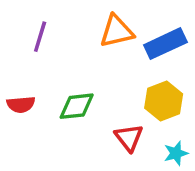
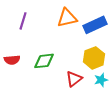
red triangle: (129, 138) -> (74, 79), turned 30
cyan star: (176, 153) -> (101, 80), moved

